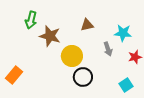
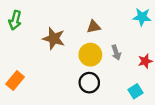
green arrow: (31, 20) -> (15, 20), moved
cyan star: (123, 33) -> (142, 17), moved
yellow circle: (72, 56) -> (90, 55), moved

